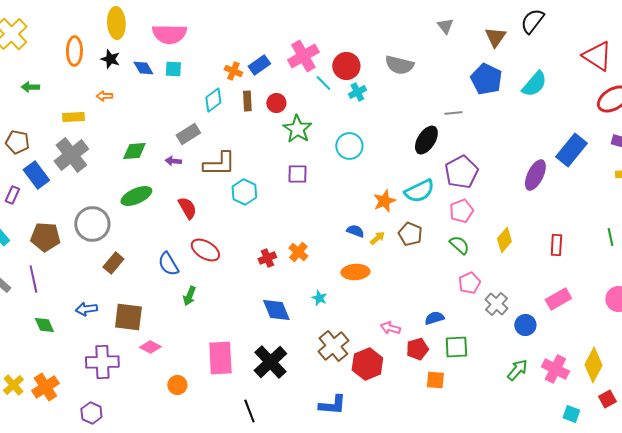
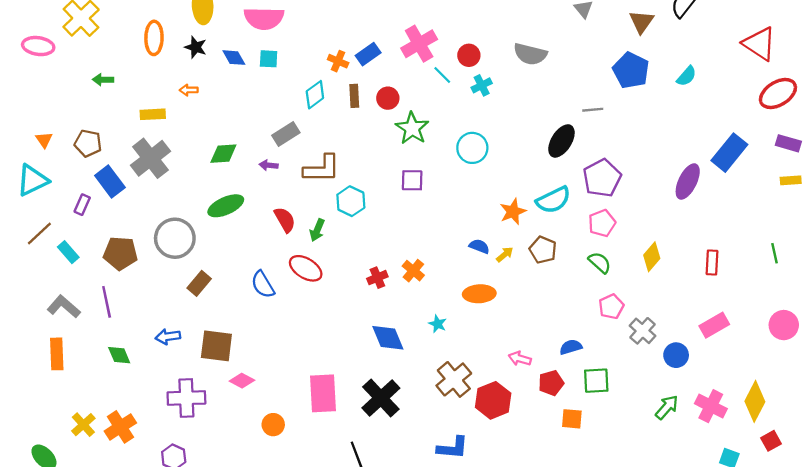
red circle: (346, 66) -> (469, 55), size x0.7
cyan semicircle: (534, 84) -> (687, 76), size x0.7
green arrow: (189, 296) -> (317, 230), moved

